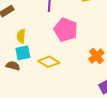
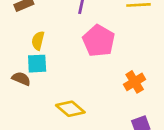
yellow diamond: (49, 62) -> (70, 109), moved

